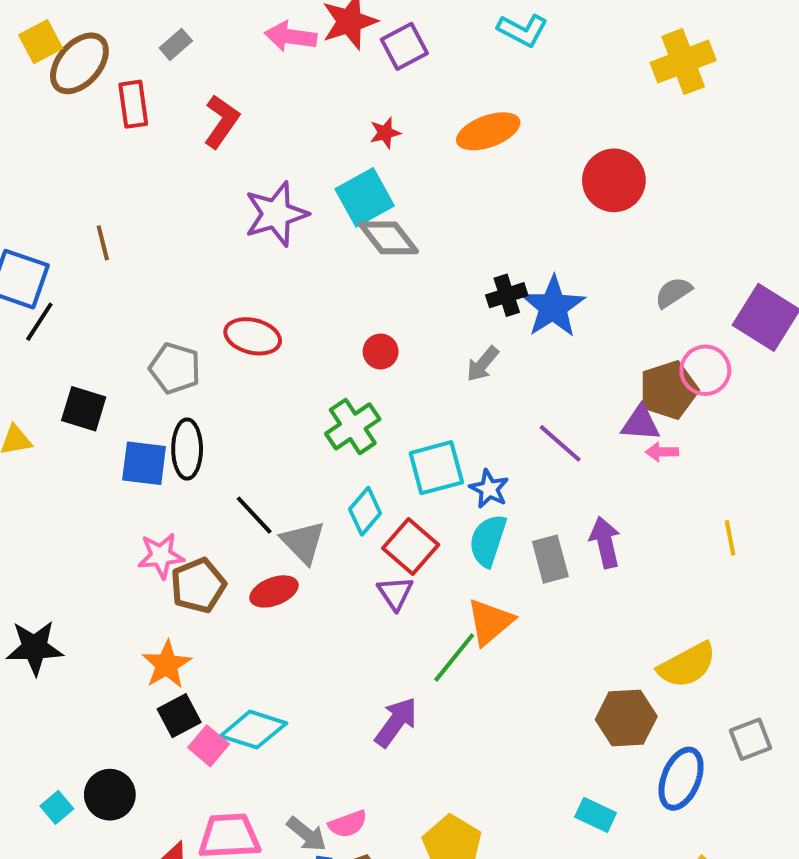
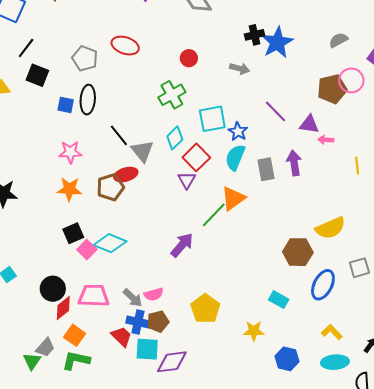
black line: (39, 322) -> (26, 48), moved
gray arrow: (483, 364) -> (240, 69), turned -120
purple triangle: (641, 423) -> (309, 124), moved
pink arrow: (662, 452) -> (326, 140), moved
blue square: (144, 463) -> (66, 105), size x0.7
brown pentagon: (198, 585) -> (110, 187), moved
orange star: (167, 665) -> (69, 189), moved, turned 30
black circle: (110, 795) -> (53, 289), moved

